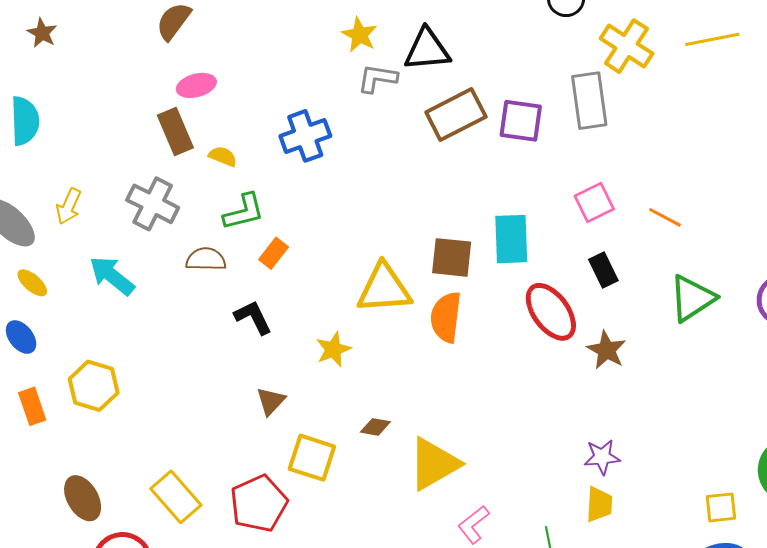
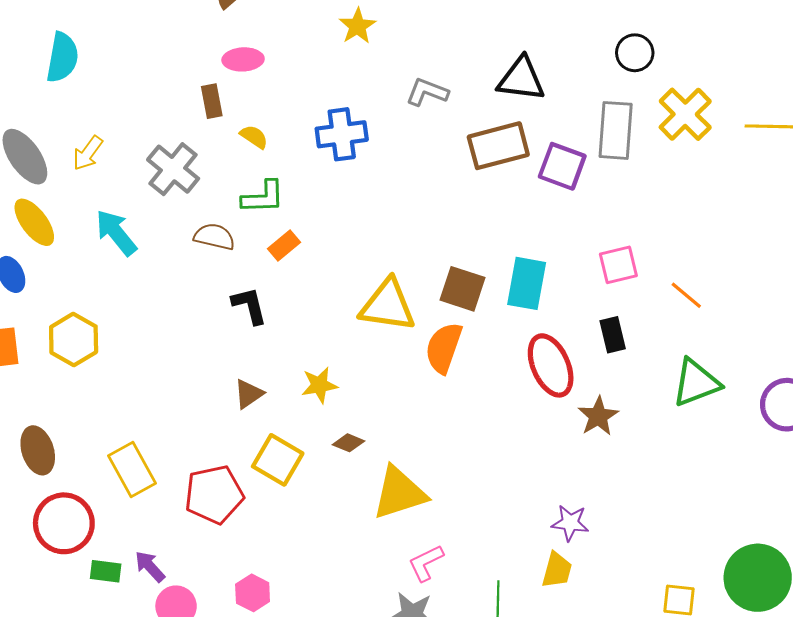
yellow star: (359, 35) -> (357, 26), moved
black triangle: (427, 50) -> (521, 79), moved
gray rectangle: (589, 101) -> (616, 130), moved
brown rectangle: (175, 131) -> (212, 101), size x0.7
yellow ellipse: (32, 283) -> (34, 222), size x1.5
yellow star: (333, 349) -> (319, 385), moved

